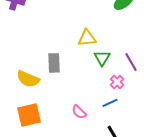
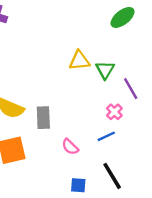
green triangle: (102, 58) -> (105, 70), moved
gray rectangle: (54, 63) -> (43, 118), moved

